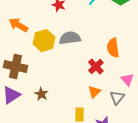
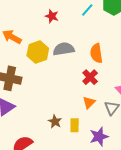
orange semicircle: (113, 48) -> (96, 53), moved
brown star: (41, 94) -> (55, 121), moved

